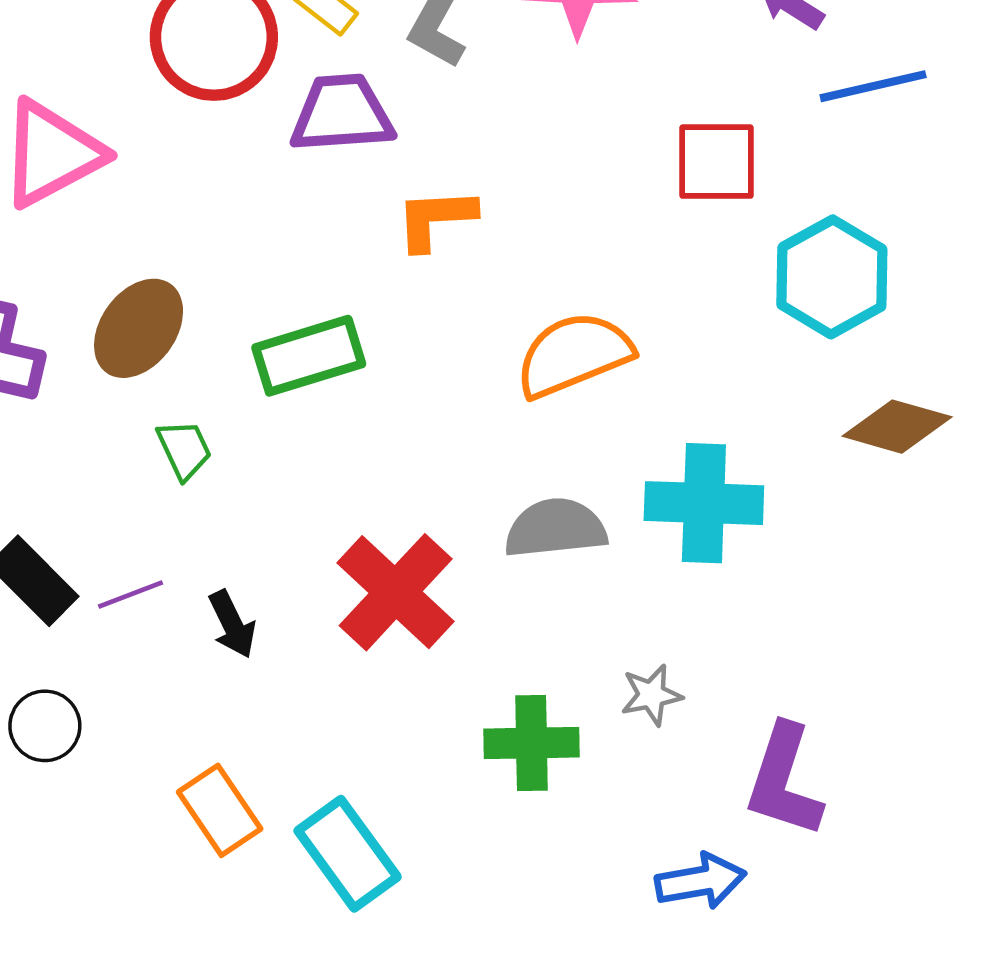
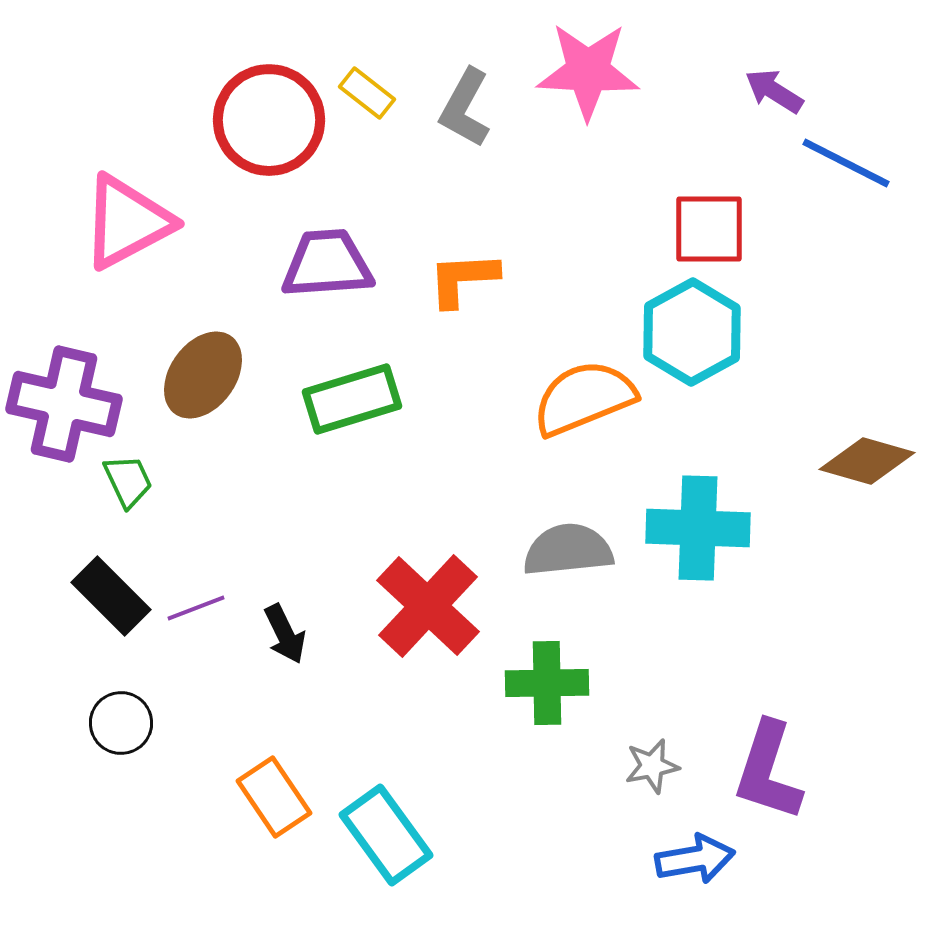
blue line: (873, 86) -> (846, 163), turned 40
purple trapezoid: (342, 114) -> (327, 264), moved
cyan hexagon: (832, 277) -> (692, 332), moved
green trapezoid: (184, 449) -> (128, 481), moved
gray star: (651, 695) -> (652, 766), moved
green cross: (531, 743) -> (547, 683), moved

